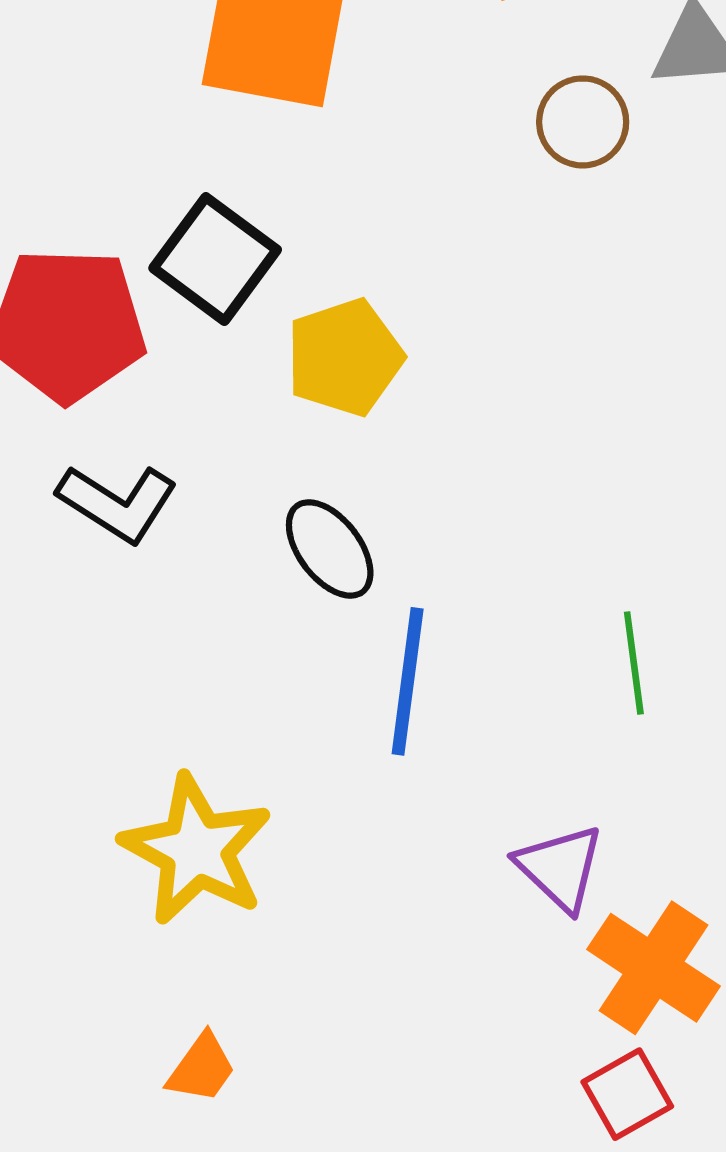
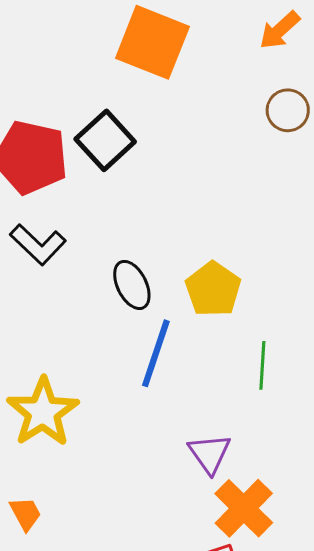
yellow pentagon: (345, 357) -> (213, 289), moved, turned -30
orange trapezoid: (202, 1068) -> (25, 514), turned -75

